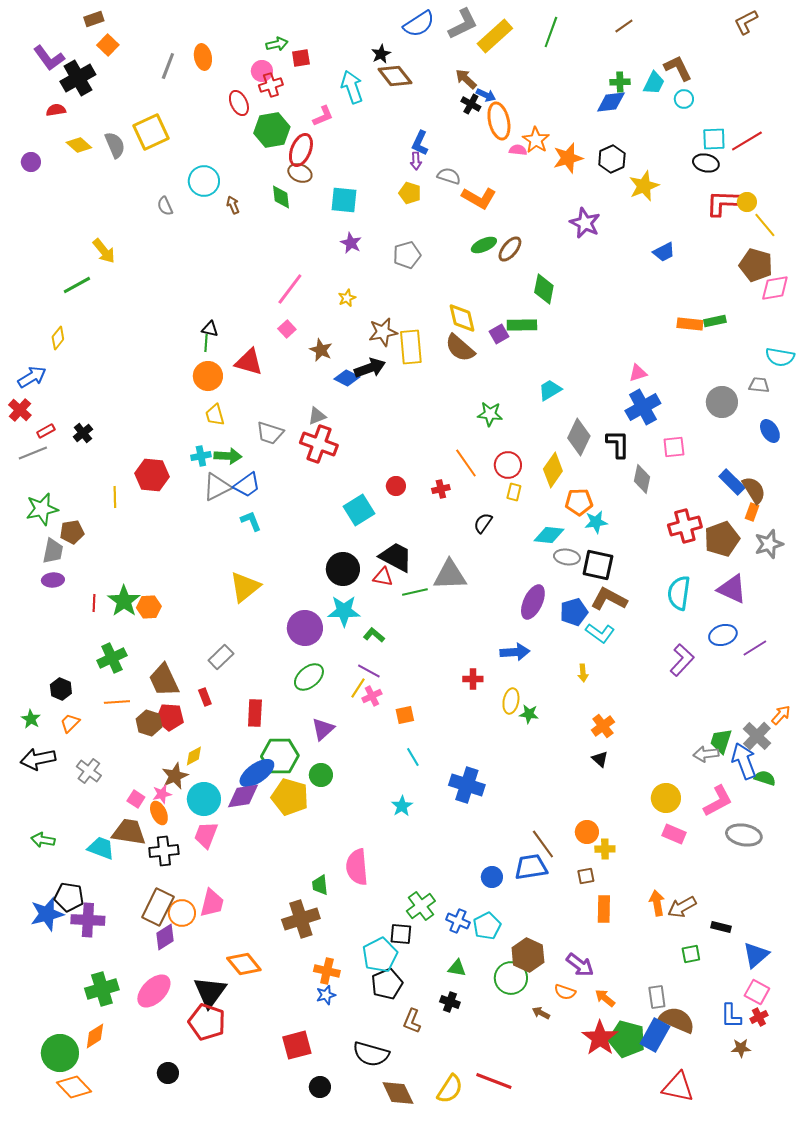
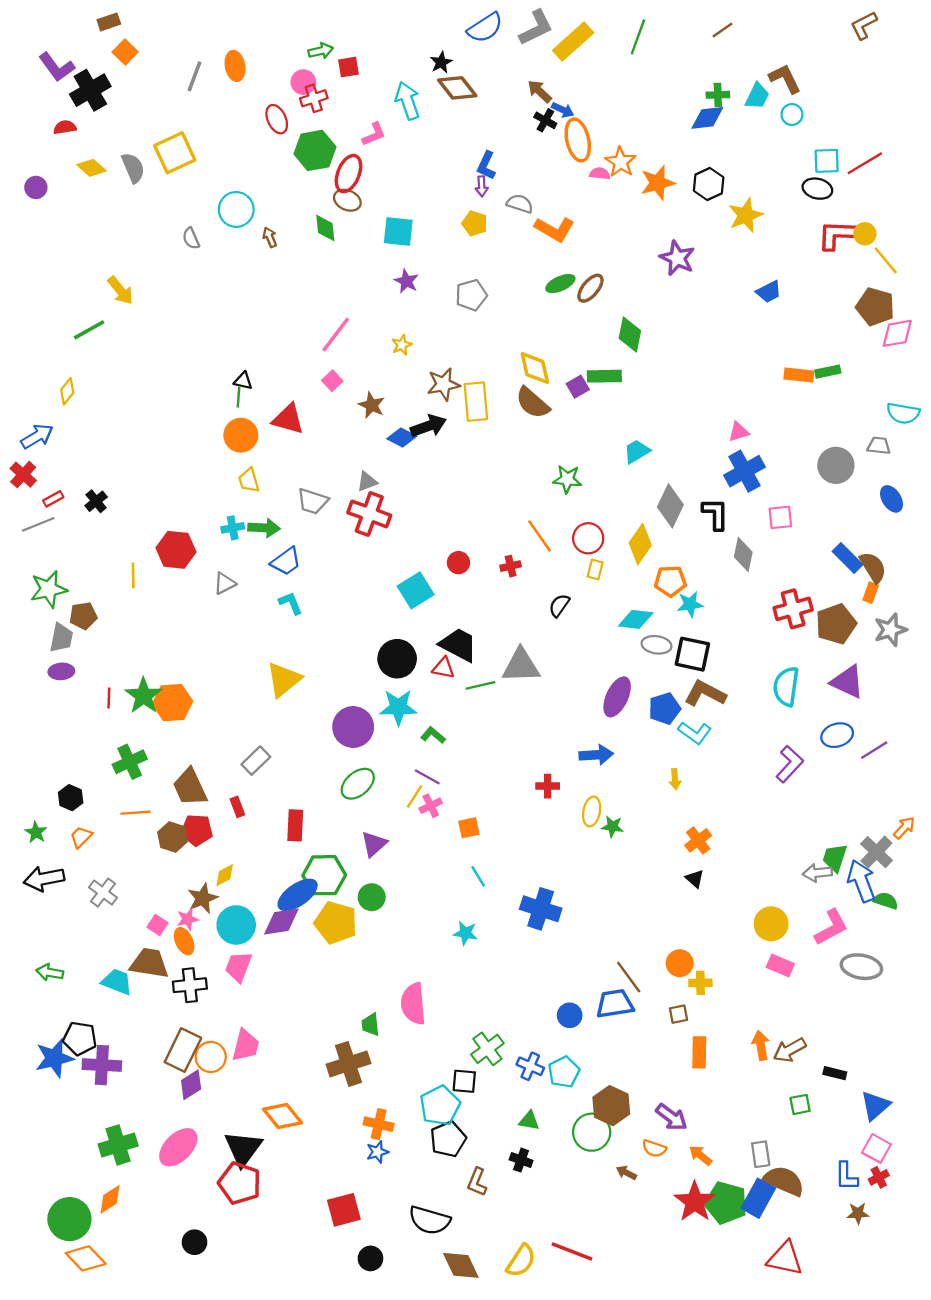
gray triangle: (217, 487) -> (225, 583), moved, size x0.7
orange hexagon: (149, 607) -> (173, 703), size x1.4
cyan star: (402, 806) -> (465, 933), turned -30

